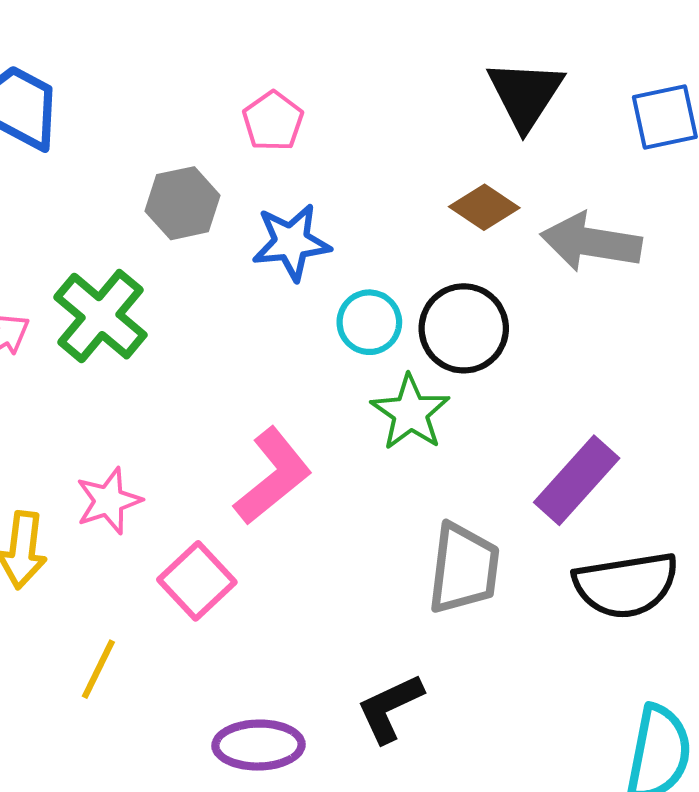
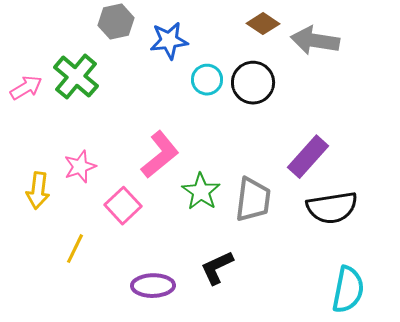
green star: (410, 413) -> (201, 192), moved

